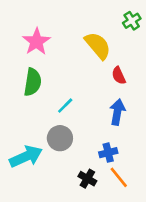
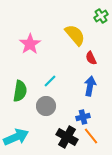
pink star: (36, 42) -> (30, 44), moved
green semicircle: (33, 82) -> (20, 91), moved
cyan arrow: (26, 156) -> (16, 137), moved
black cross: (87, 179) -> (67, 137), size x1.5

